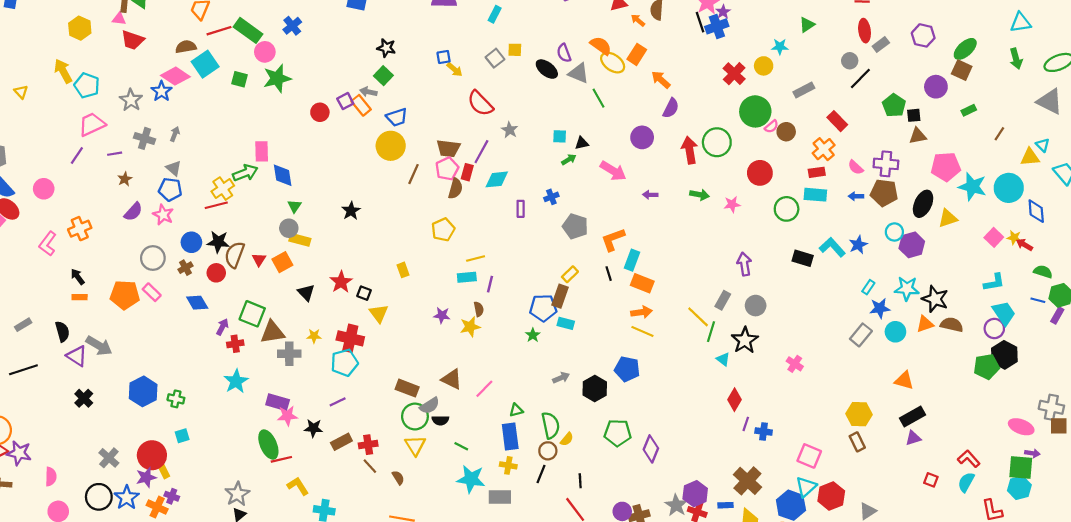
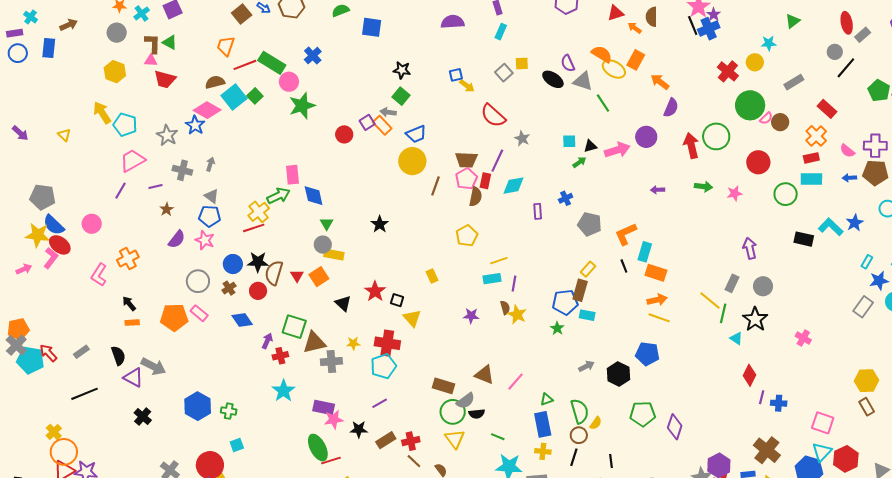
green square: (239, 79) -> (255, 96), moved, turned 35
pink arrow: (613, 171) -> (617, 150), moved, turned -45
yellow star: (470, 327) -> (517, 315), moved, turned -30

